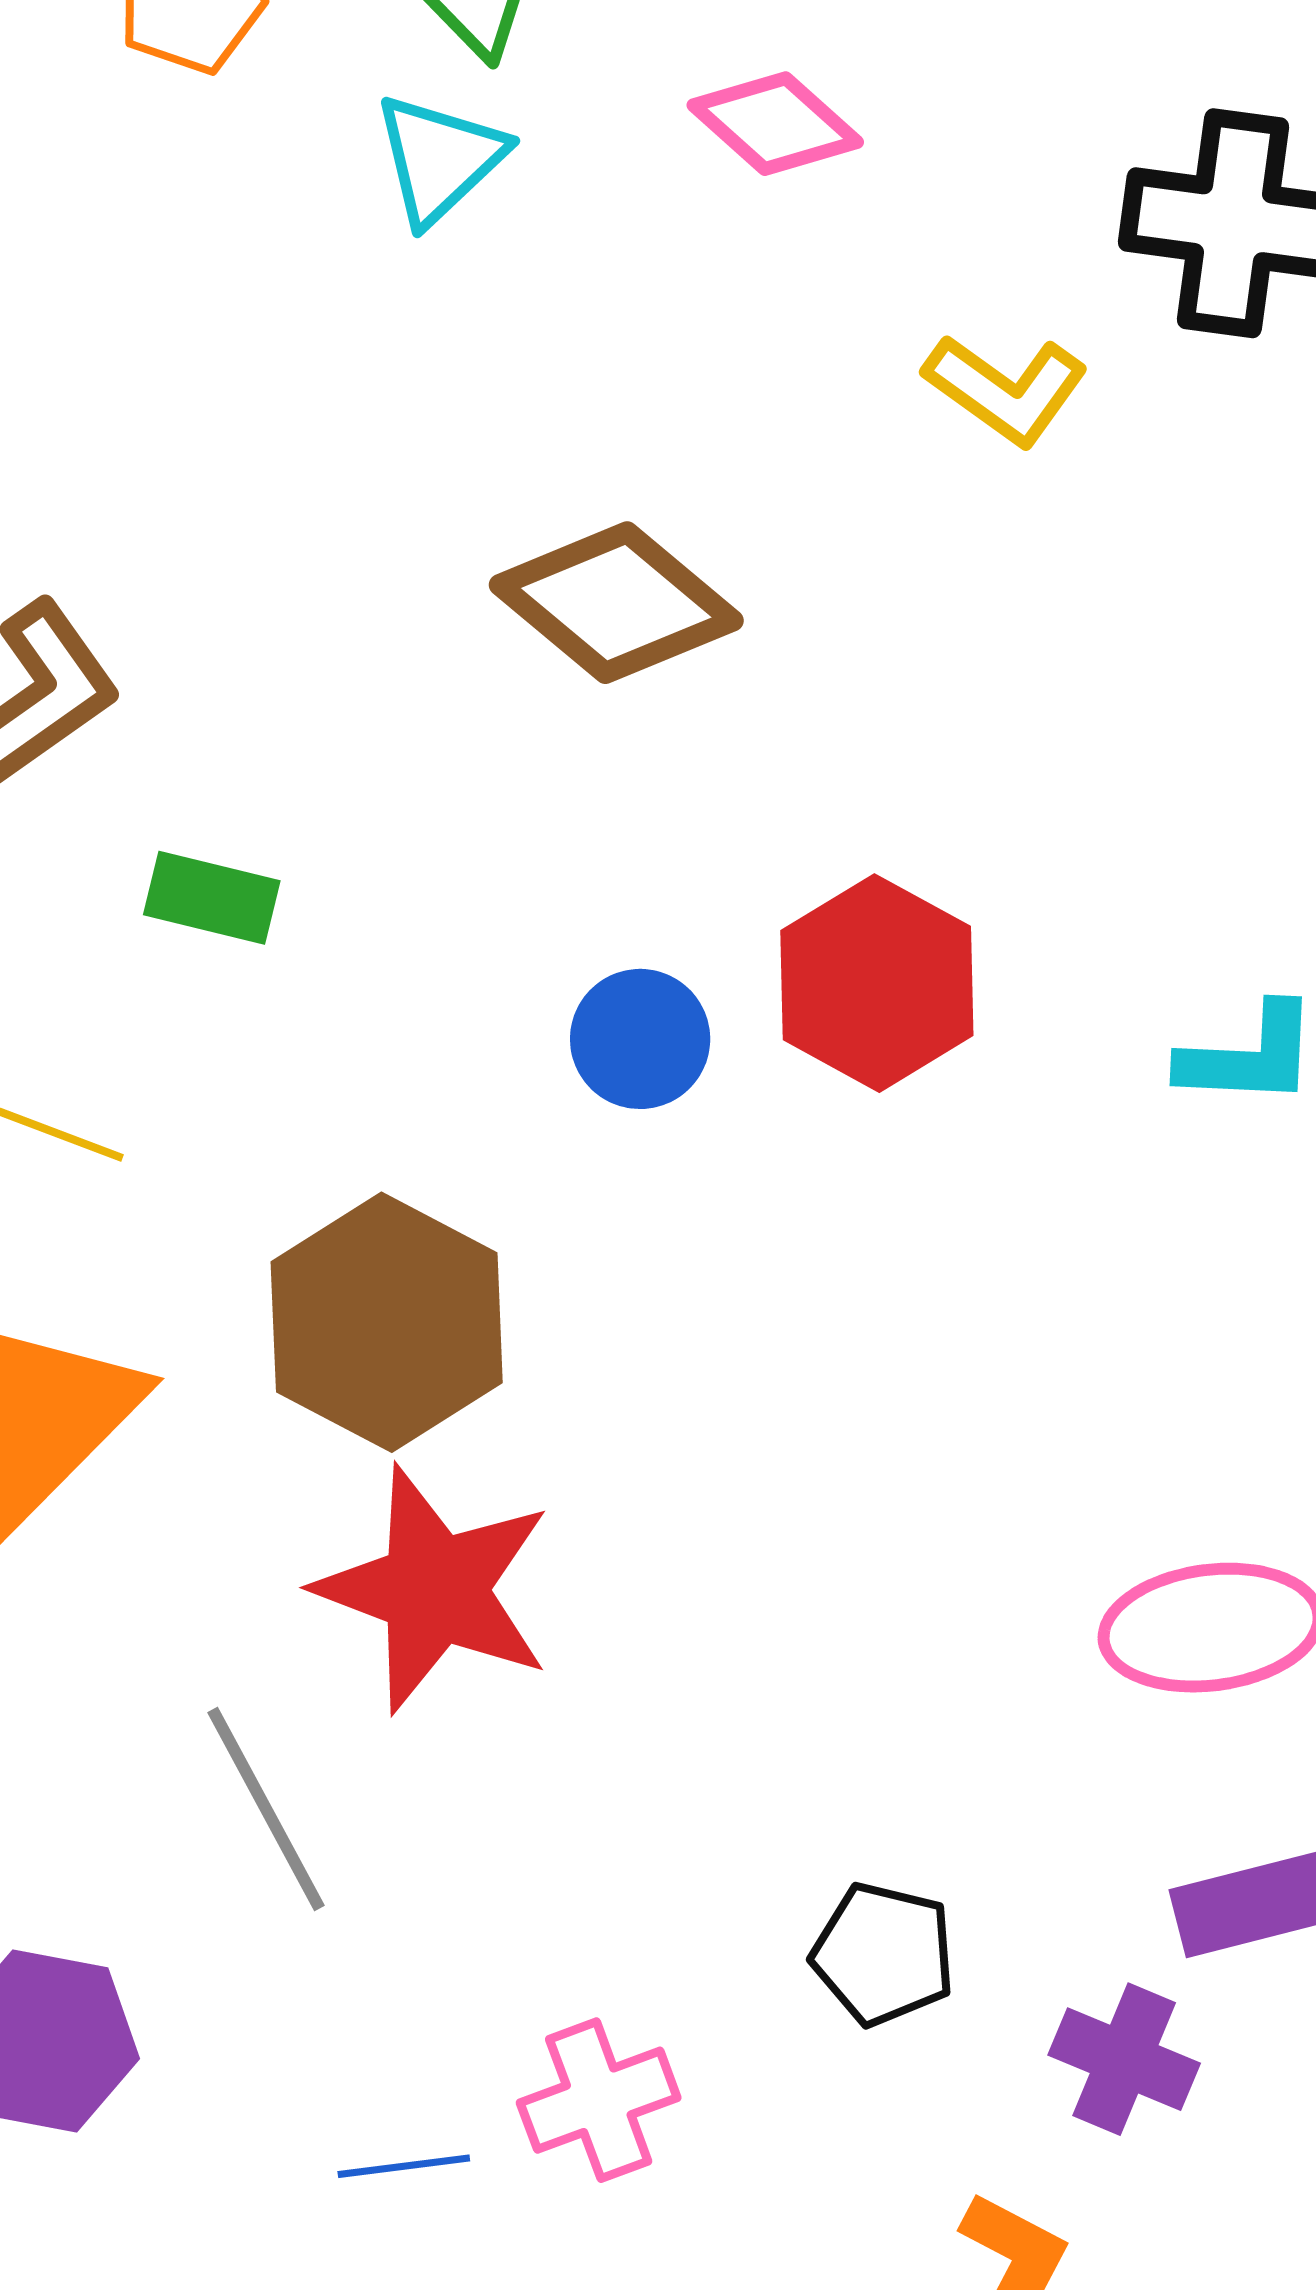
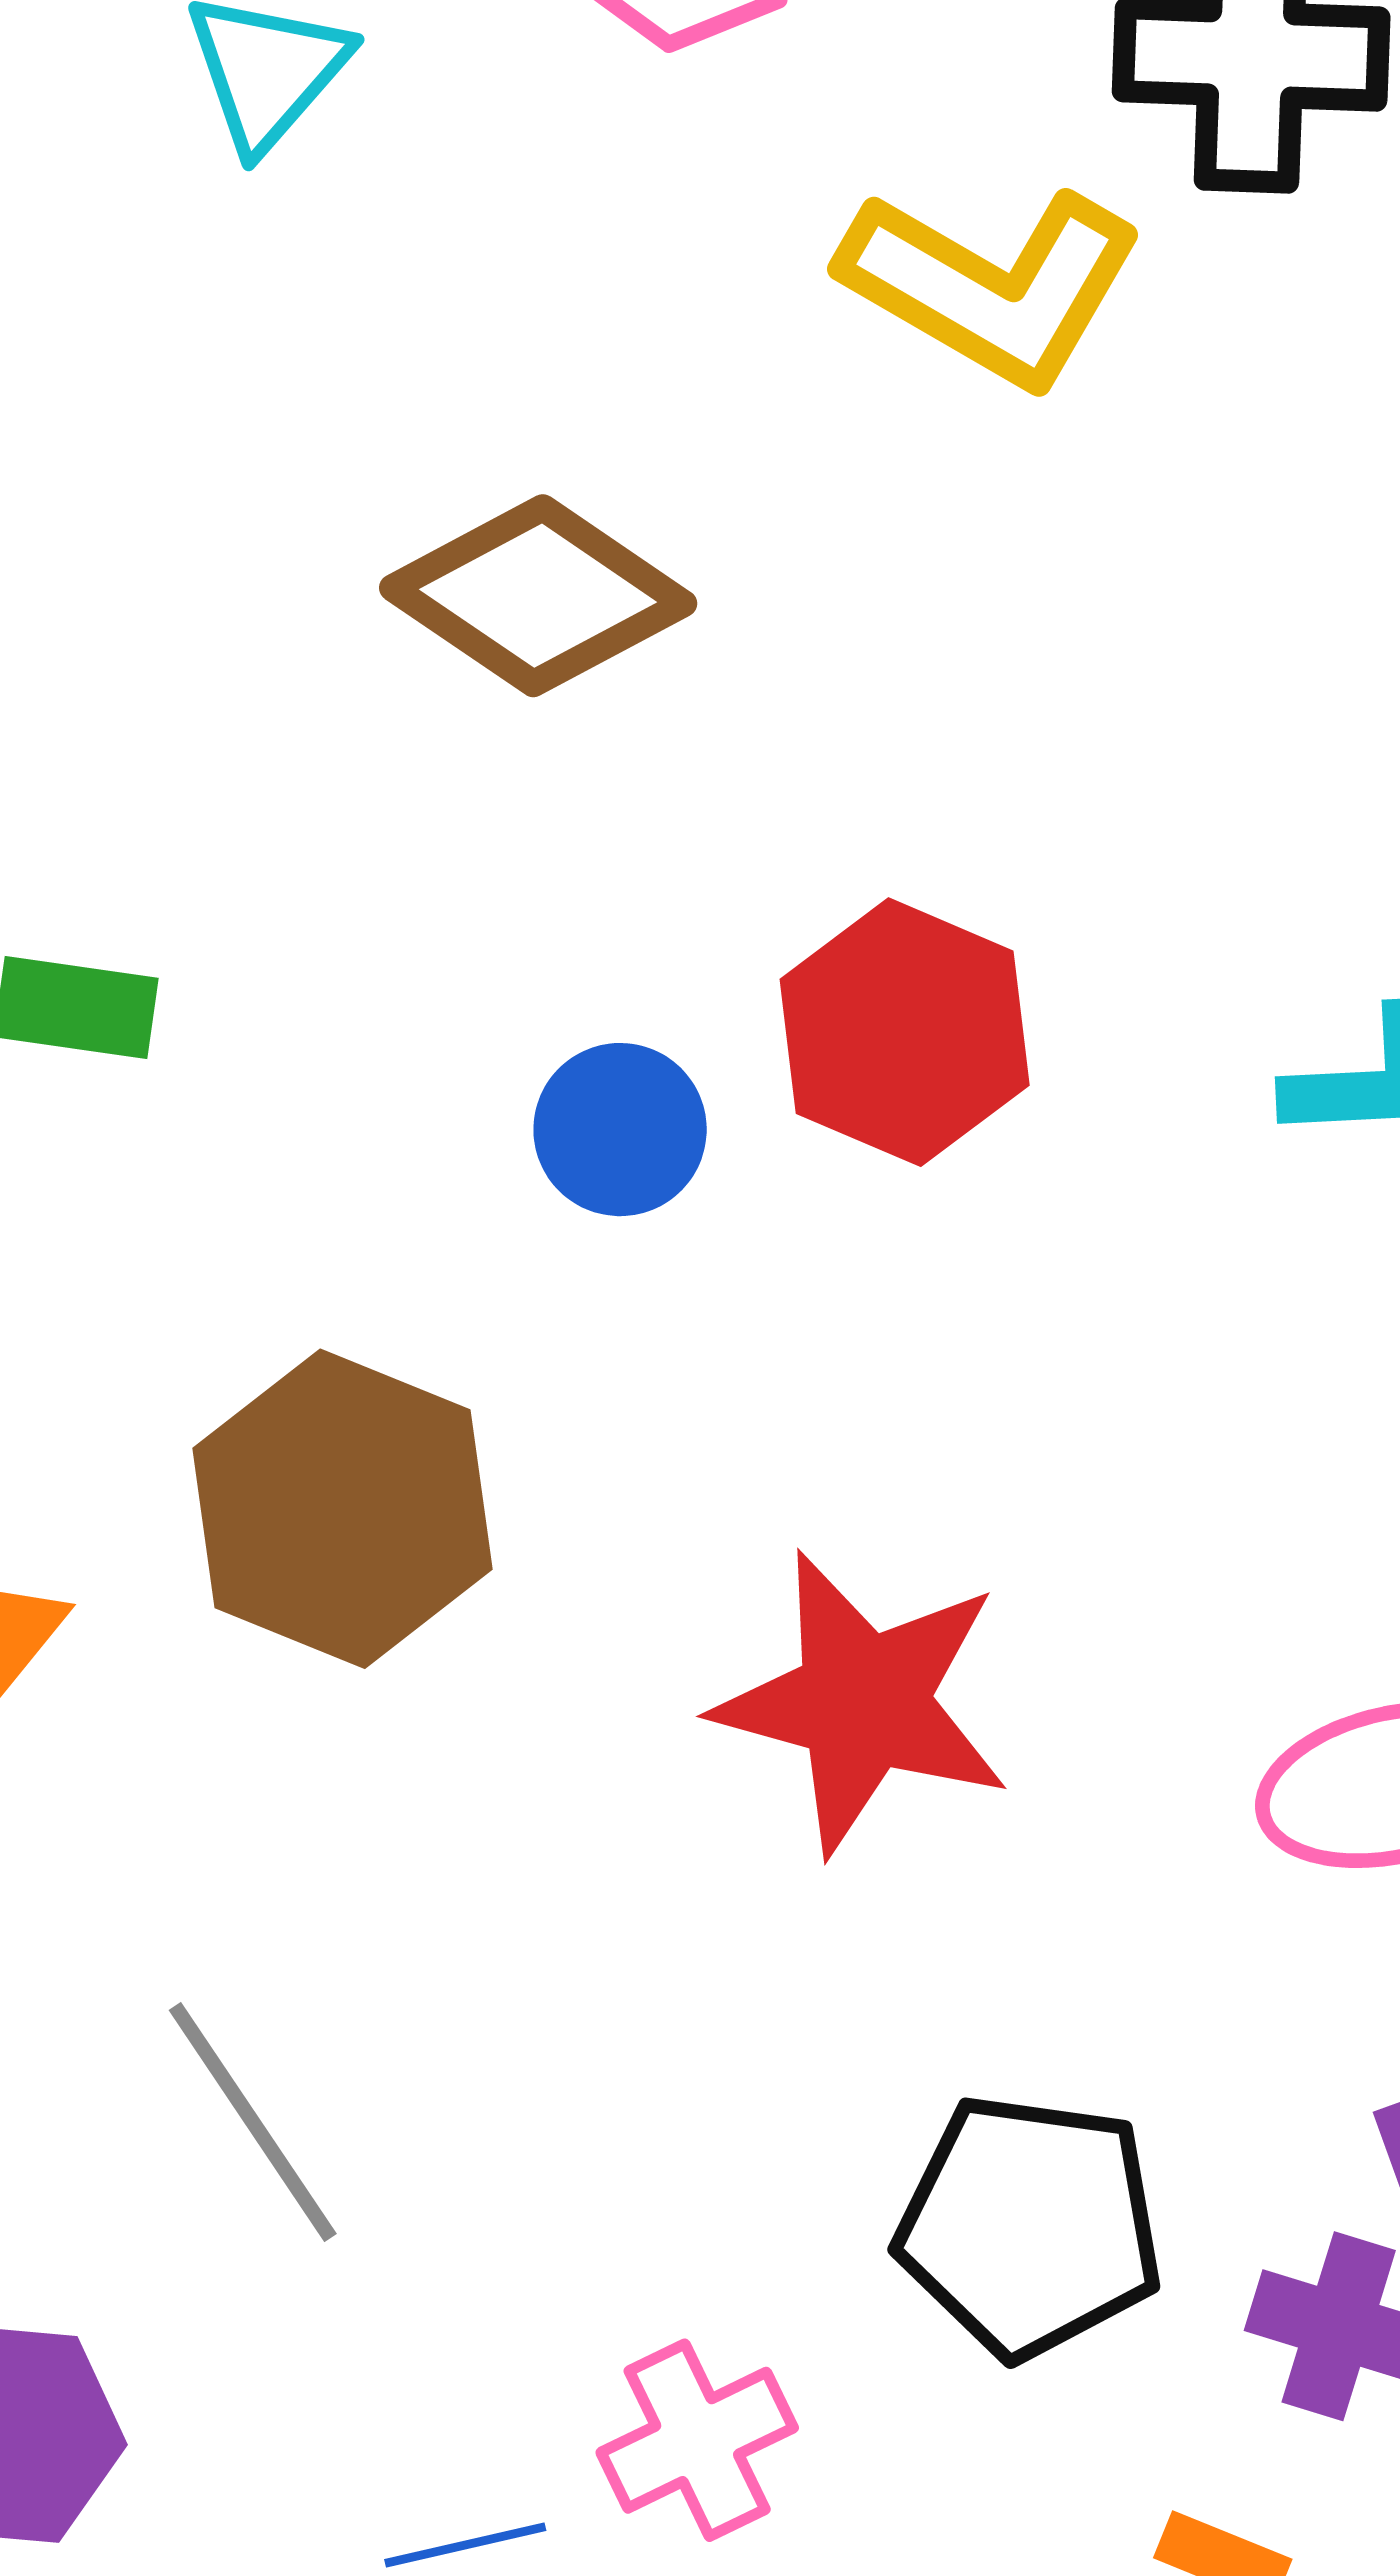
yellow L-shape: (1006, 389) -> (992, 286), size x1.5
red star: (434, 1589) -> (863, 1702), moved
black pentagon: (883, 1954) -> (1030, 2226), size x1.5

